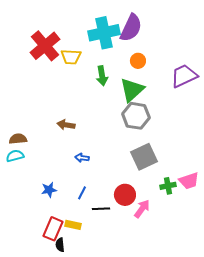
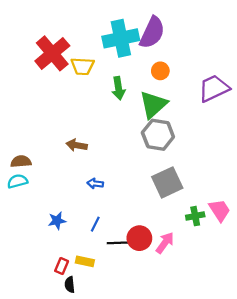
pink trapezoid: (189, 181) -> (220, 210), turned -105
red circle: (125, 195) -> (139, 238), moved
red rectangle: (53, 229) -> (62, 266), size x0.6

